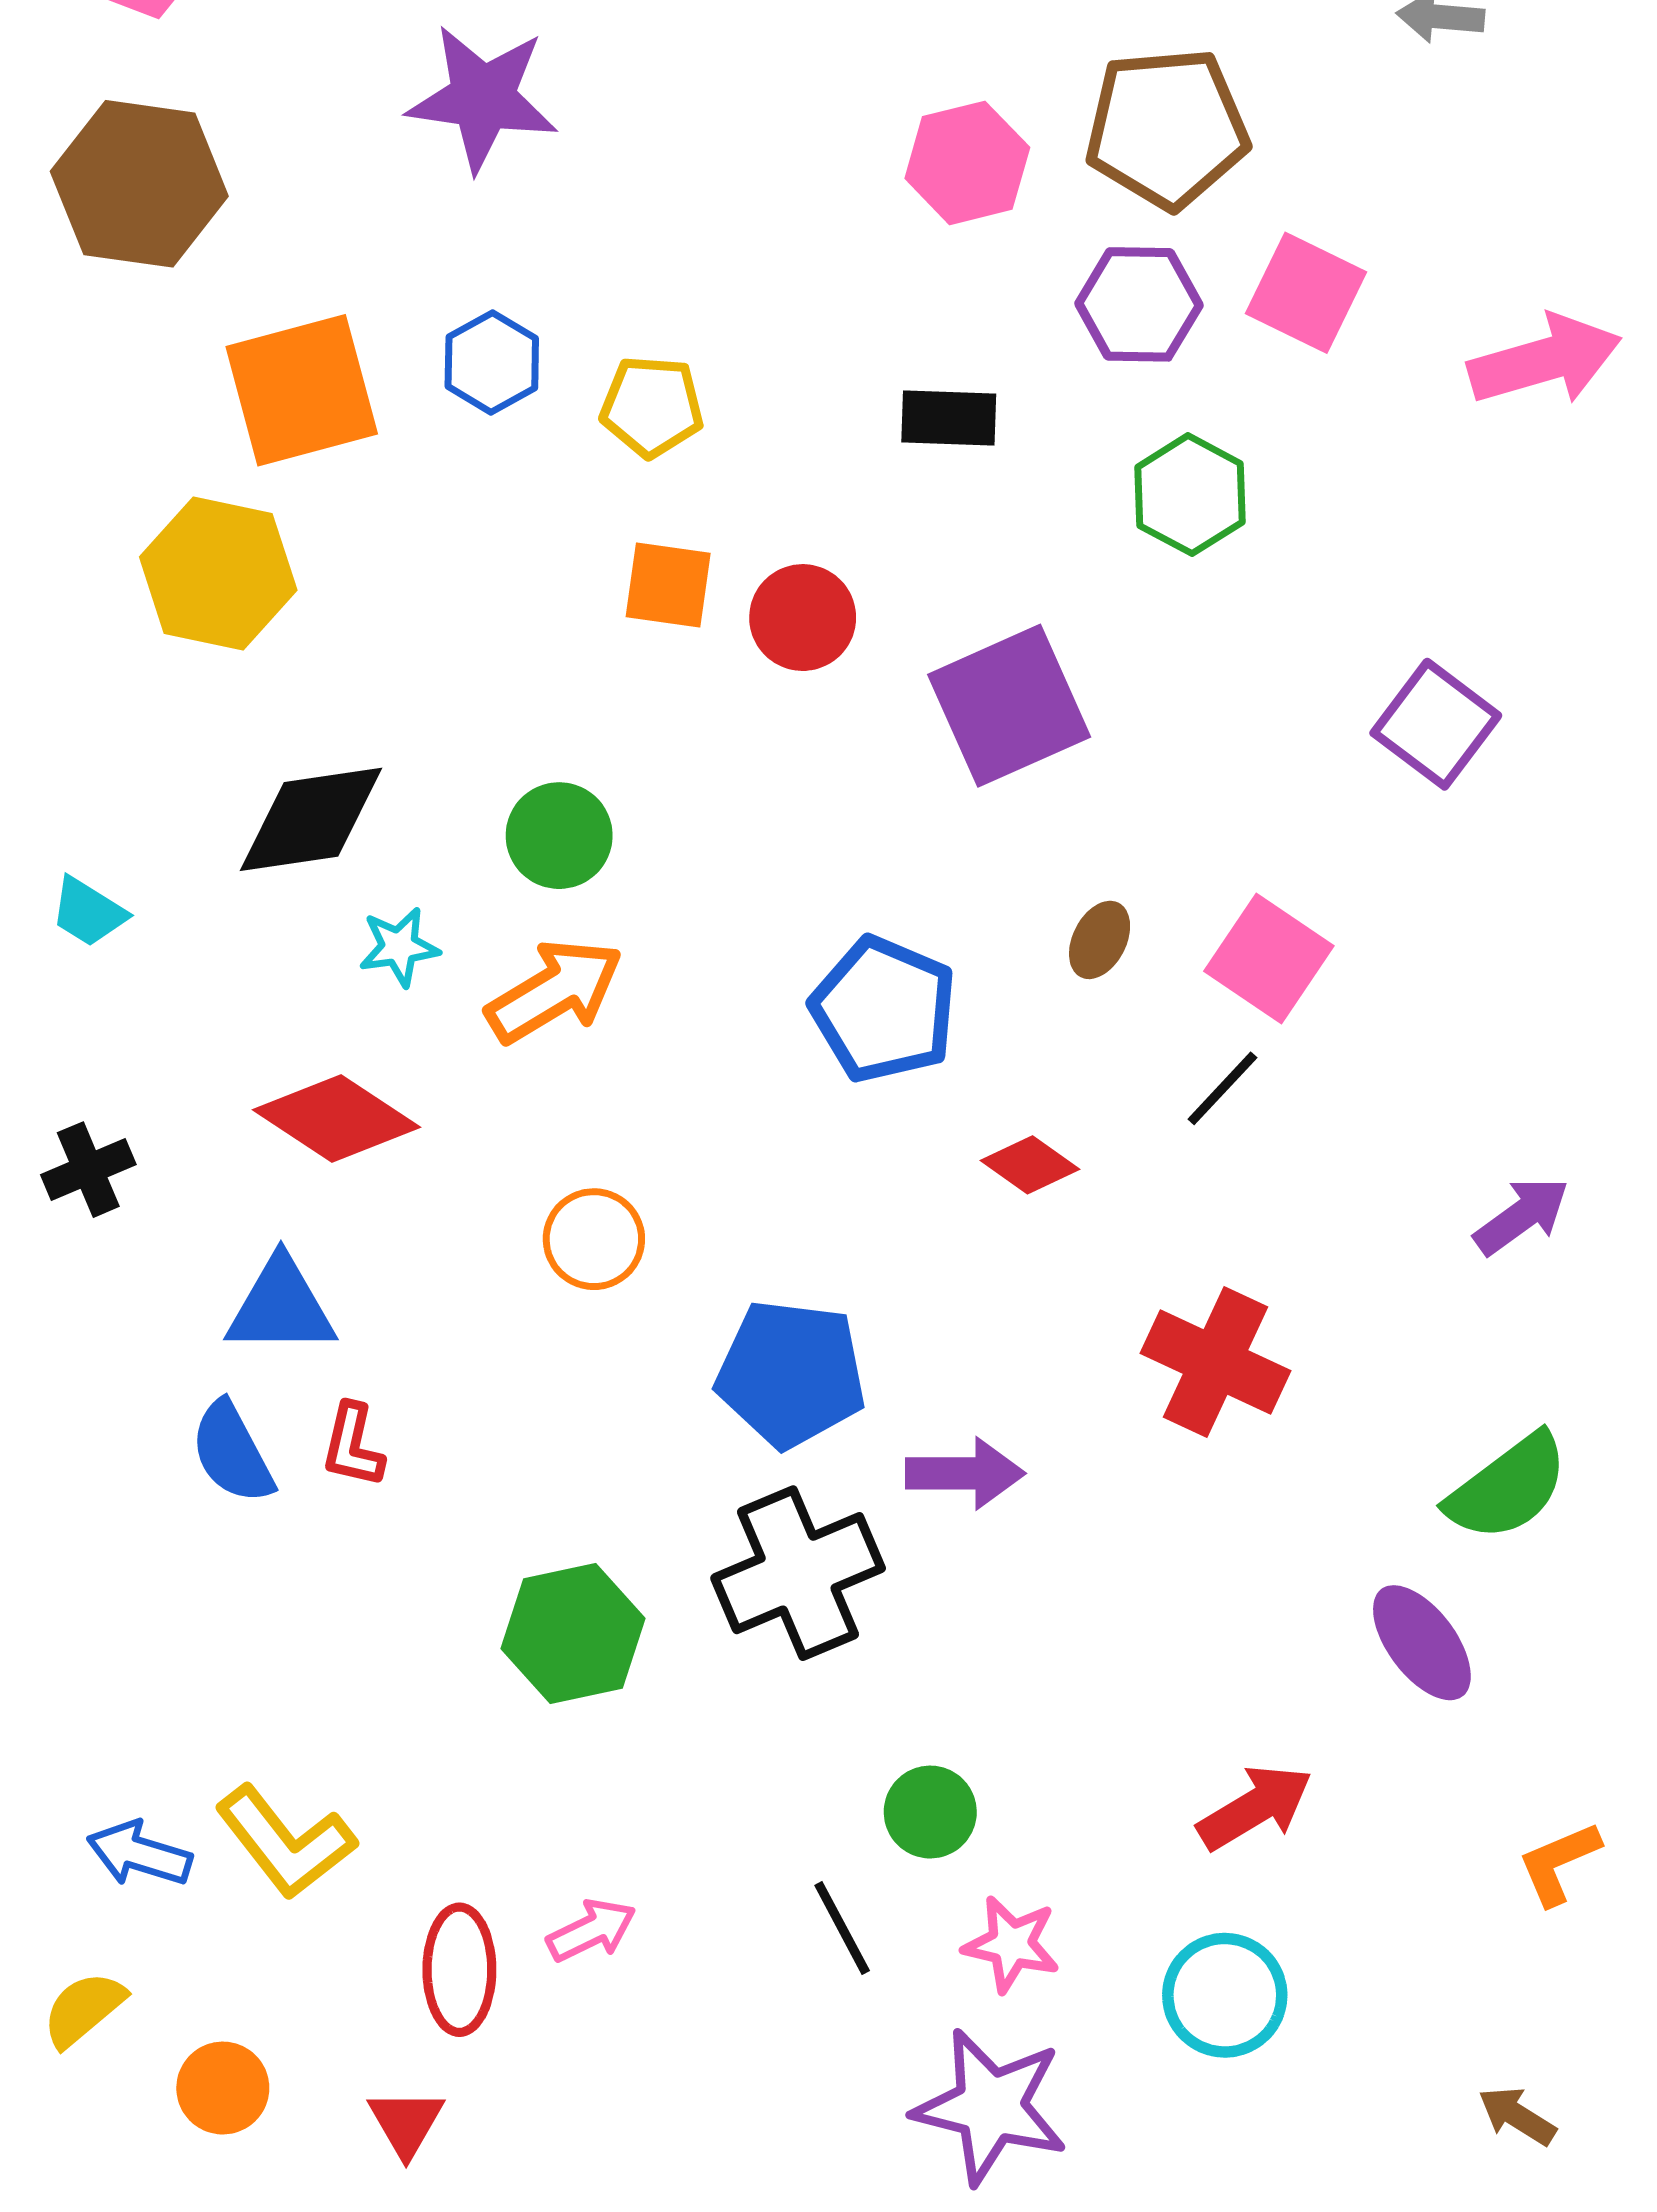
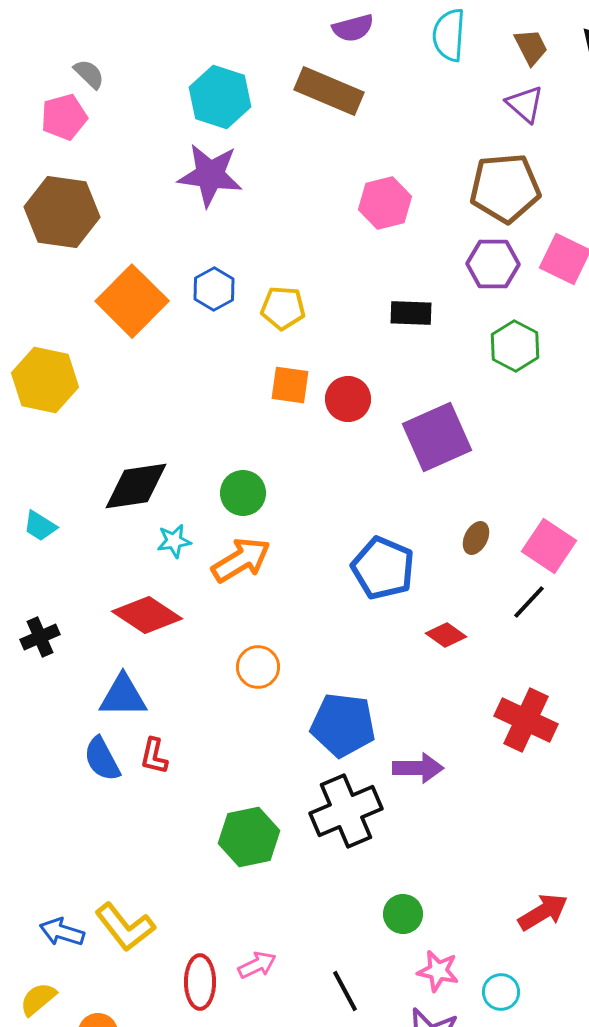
pink hexagon: (967, 163) -> (385, 203), moved
orange square: (302, 390) -> (132, 301), turned -30
yellow hexagon: (218, 573) -> (45, 380), moved
black line: (842, 1928) -> (345, 991), moved
cyan circle: (1225, 1995) -> (501, 992), moved, size x0.7

